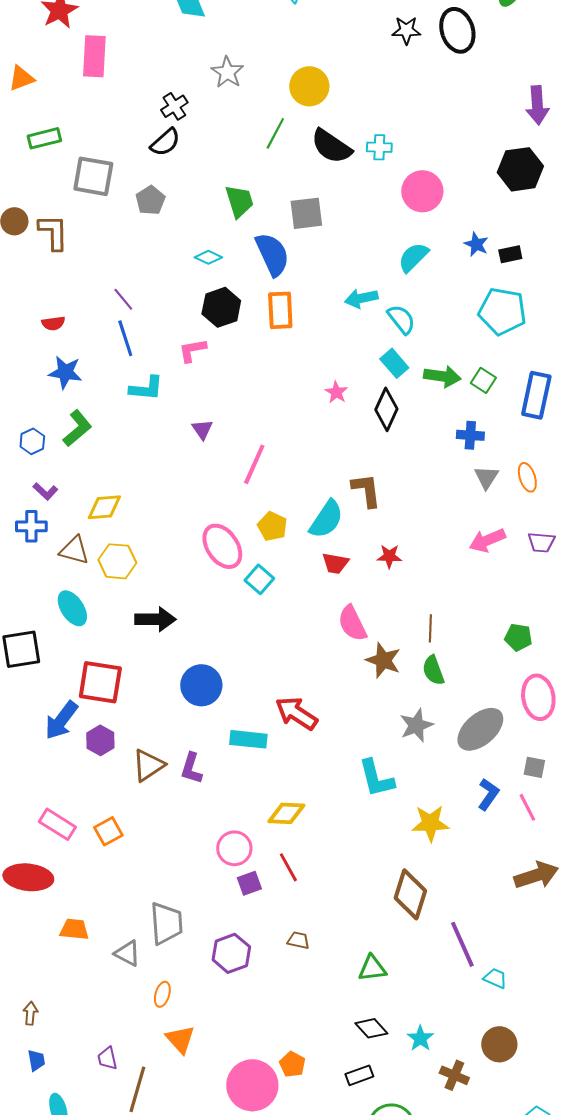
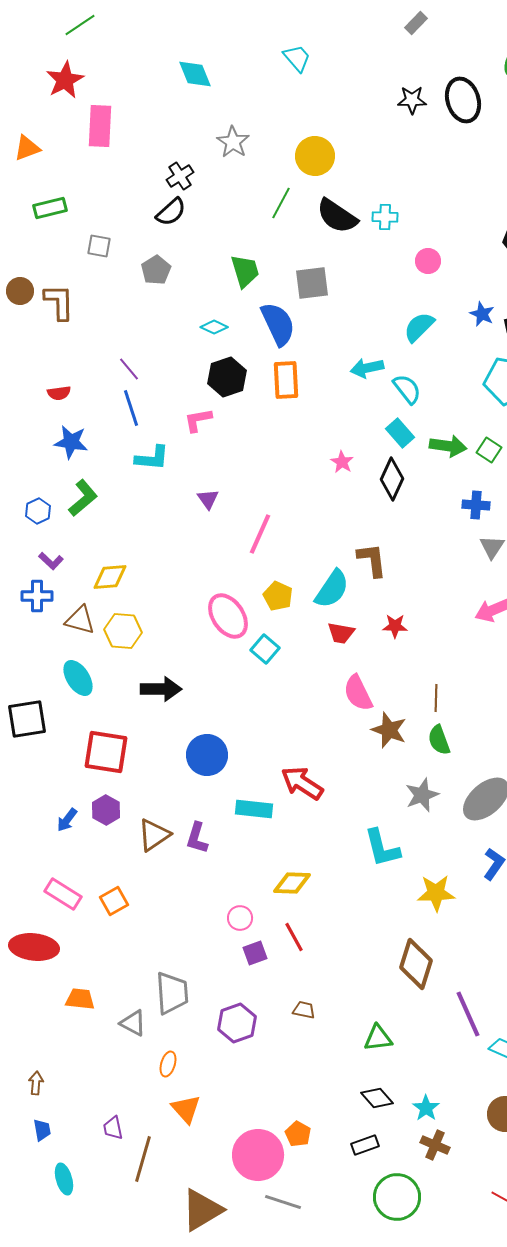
gray square: (93, 176) -> (99, 246), size x0.6
pink circle: (422, 191) -> (428, 261), size x0.6
blue arrow: (61, 720) -> (67, 820), moved, size x0.6
pink circle: (234, 848) -> (240, 918), size x0.7
brown cross: (454, 1075) -> (435, 1145), moved

